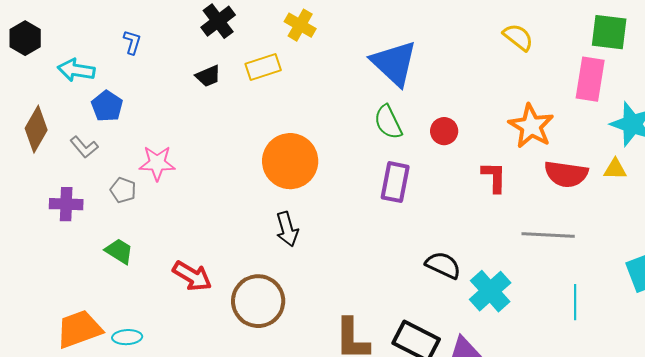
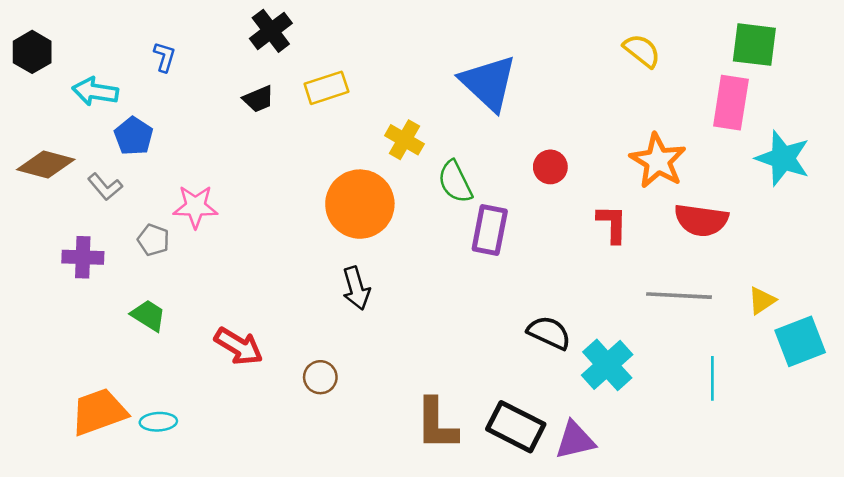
yellow cross: (300, 25) -> (404, 140), moved
green semicircle: (388, 122) -> (455, 182), moved
brown diamond: (36, 129) -> (46, 164), turned 75
yellow triangle: (615, 169) -> (762, 301), moved, turned -35
brown circle: (258, 301) -> (320, 377), size x0.5

